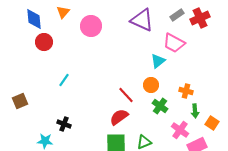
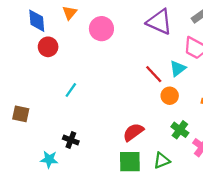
red line: (126, 95) -> (154, 74), moved
brown square: (20, 101) -> (21, 114), turned 35
green cross: (160, 106) -> (180, 130), moved

